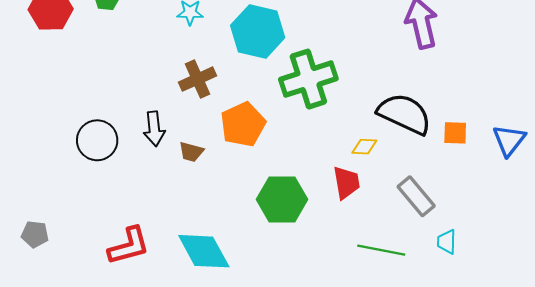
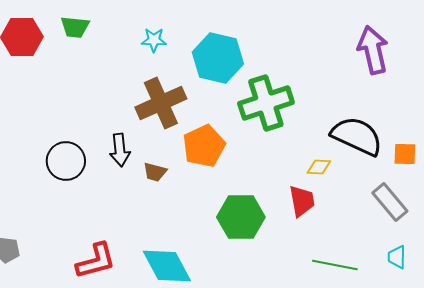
brown cross: (197, 79) -> (161, 103), size x1.4
gray rectangle: (416, 196) -> (390, 202), moved

